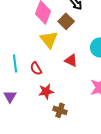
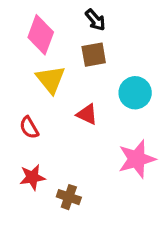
brown square: (66, 21) -> (94, 55), moved, turned 35
red star: (46, 91) -> (32, 177), moved

